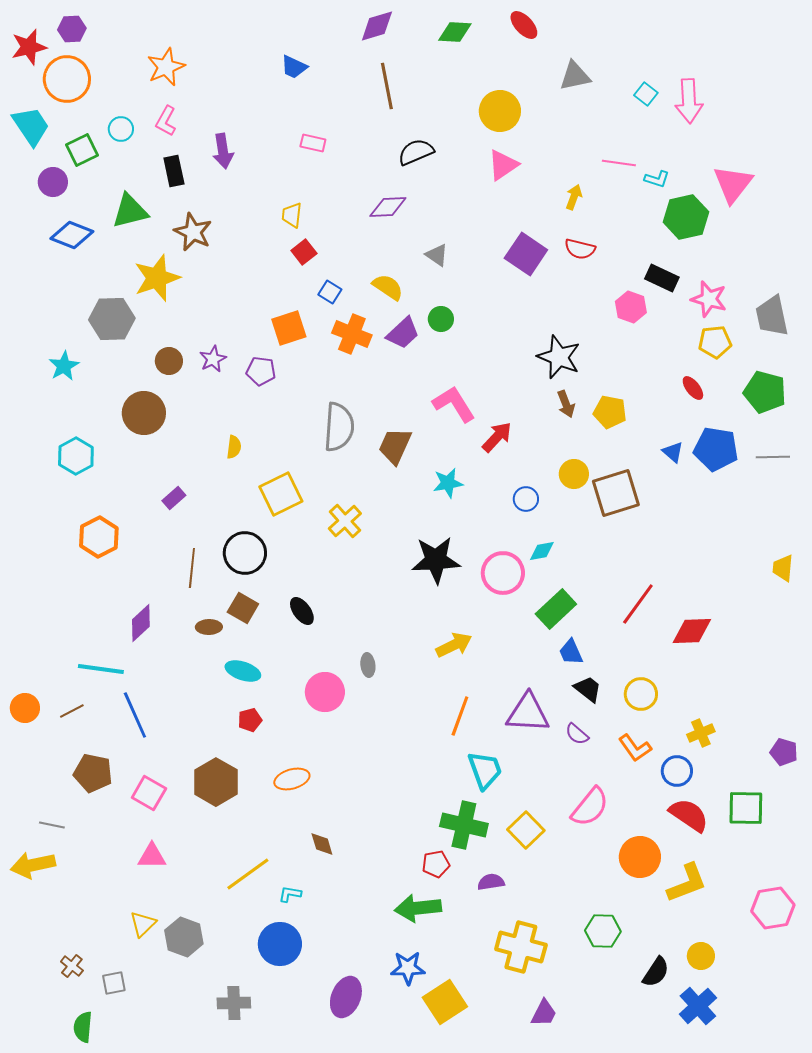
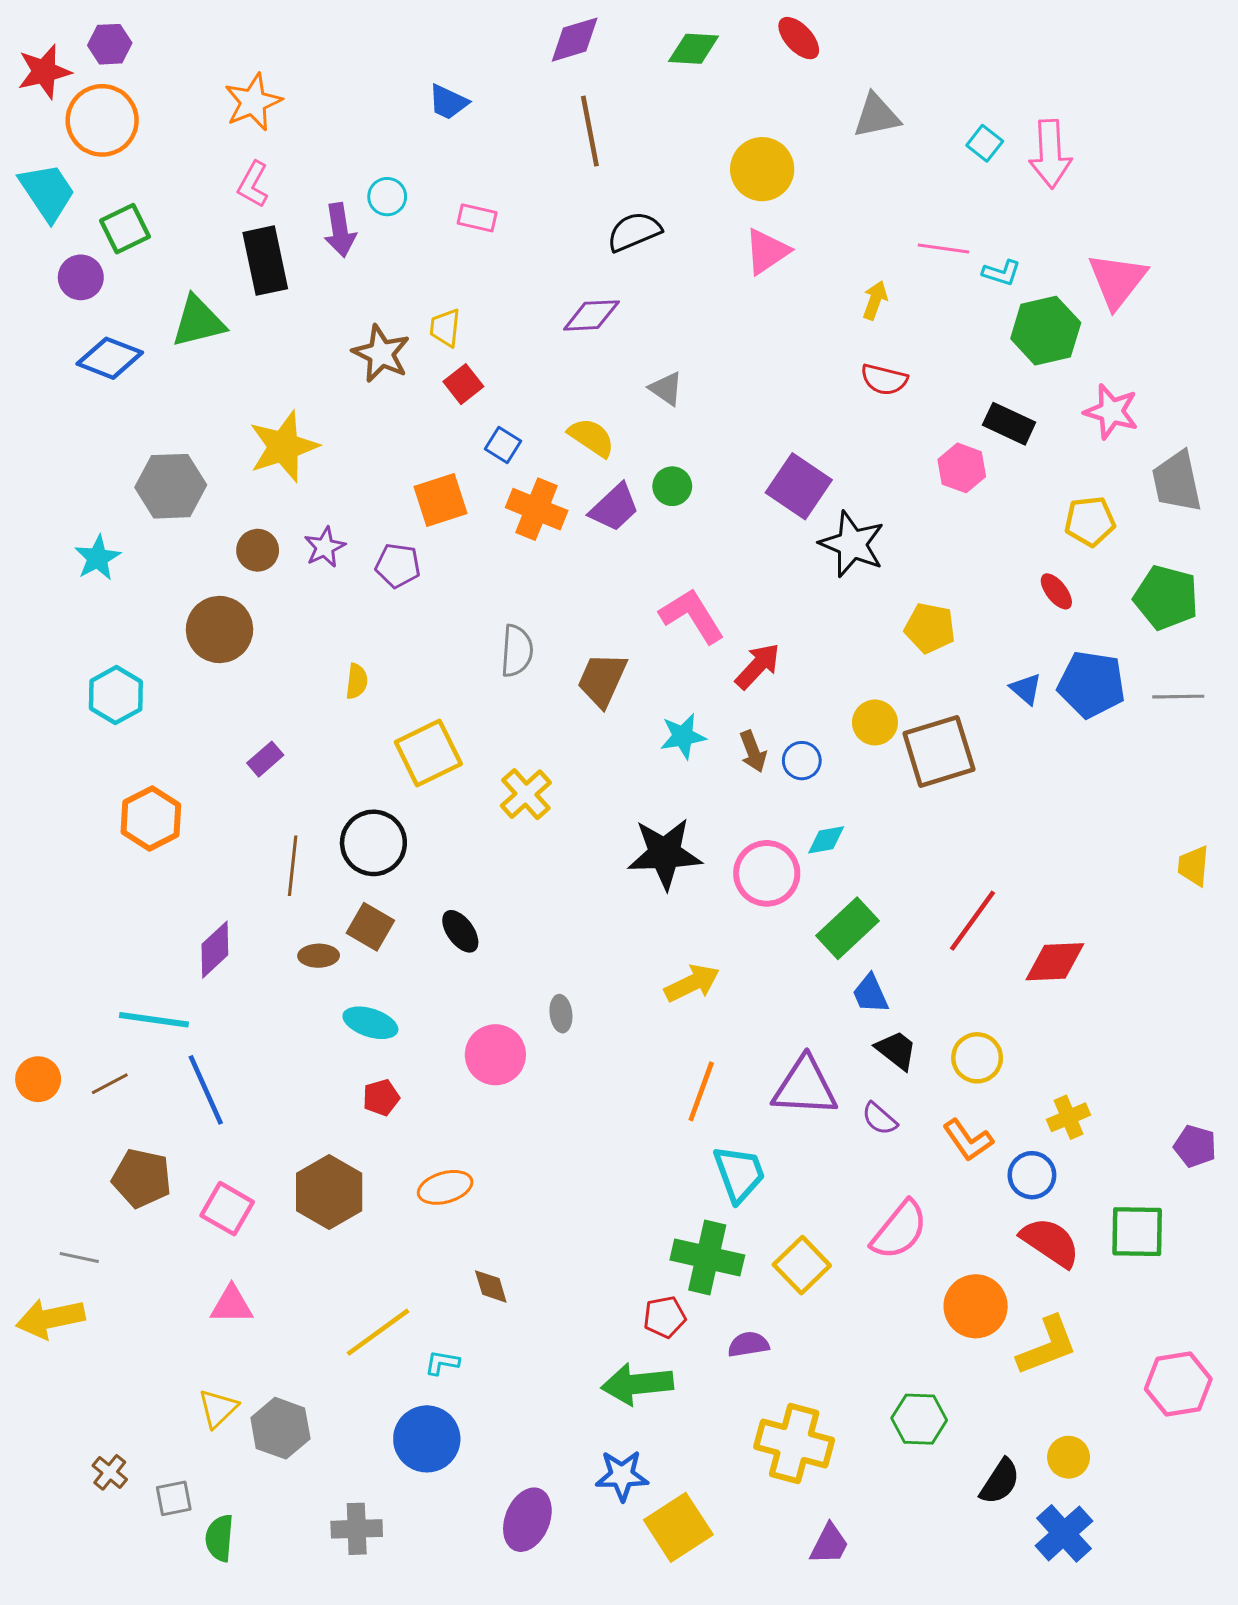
cyan circle: (121, 129) -> (387, 197), moved
black rectangle: (174, 171) -> (265, 261), size x1.4
brown star: (193, 232) -> (381, 354), moved
purple square: (526, 254) -> (799, 486), moved
yellow star: (157, 278) -> (284, 447), moved
pink star: (709, 299) -> (1111, 412), moved
brown arrow: (566, 404) -> (753, 751), moved
gray semicircle: (339, 427) -> (517, 651), size x0.7
green semicircle: (83, 1027) -> (219, 1538), moved

